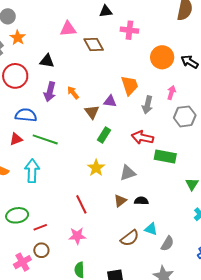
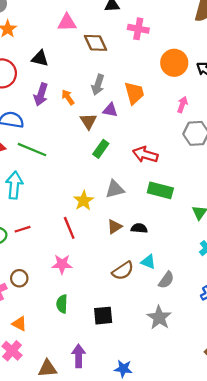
gray arrow: (147, 105) -> (98, 85), moved
green rectangle: (165, 156) -> (160, 190), moved
yellow star: (96, 168) -> (84, 201), moved
gray triangle: (128, 173) -> (115, 189), moved
red line: (40, 227) -> (23, 229), moved

